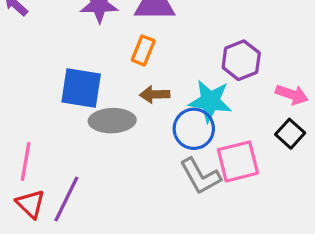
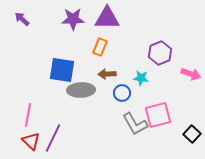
cyan star: (210, 101) -> (141, 78), size x0.6
blue circle: (194, 129) -> (122, 93), moved, size x0.7
black square: (290, 134) -> (192, 134), moved

